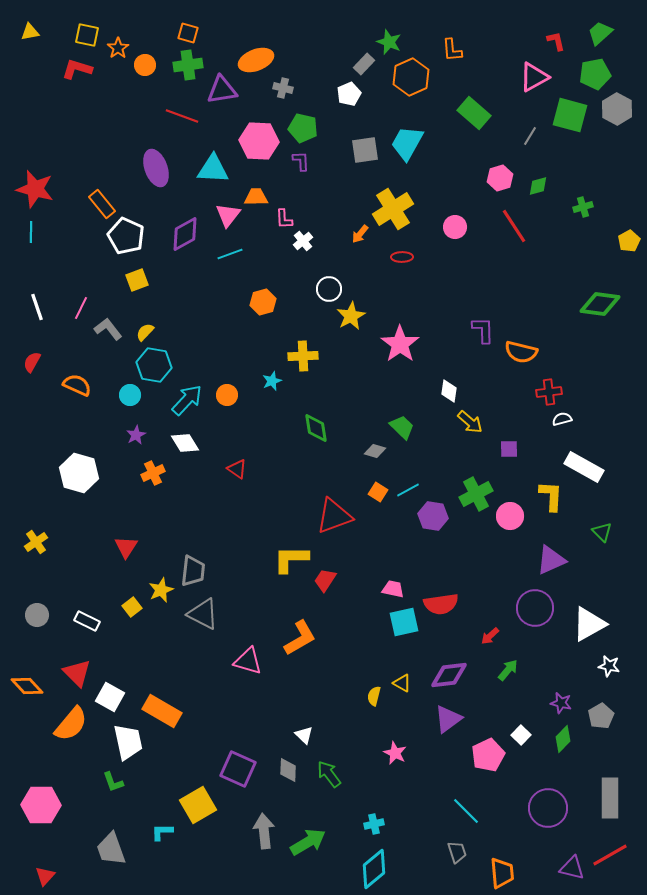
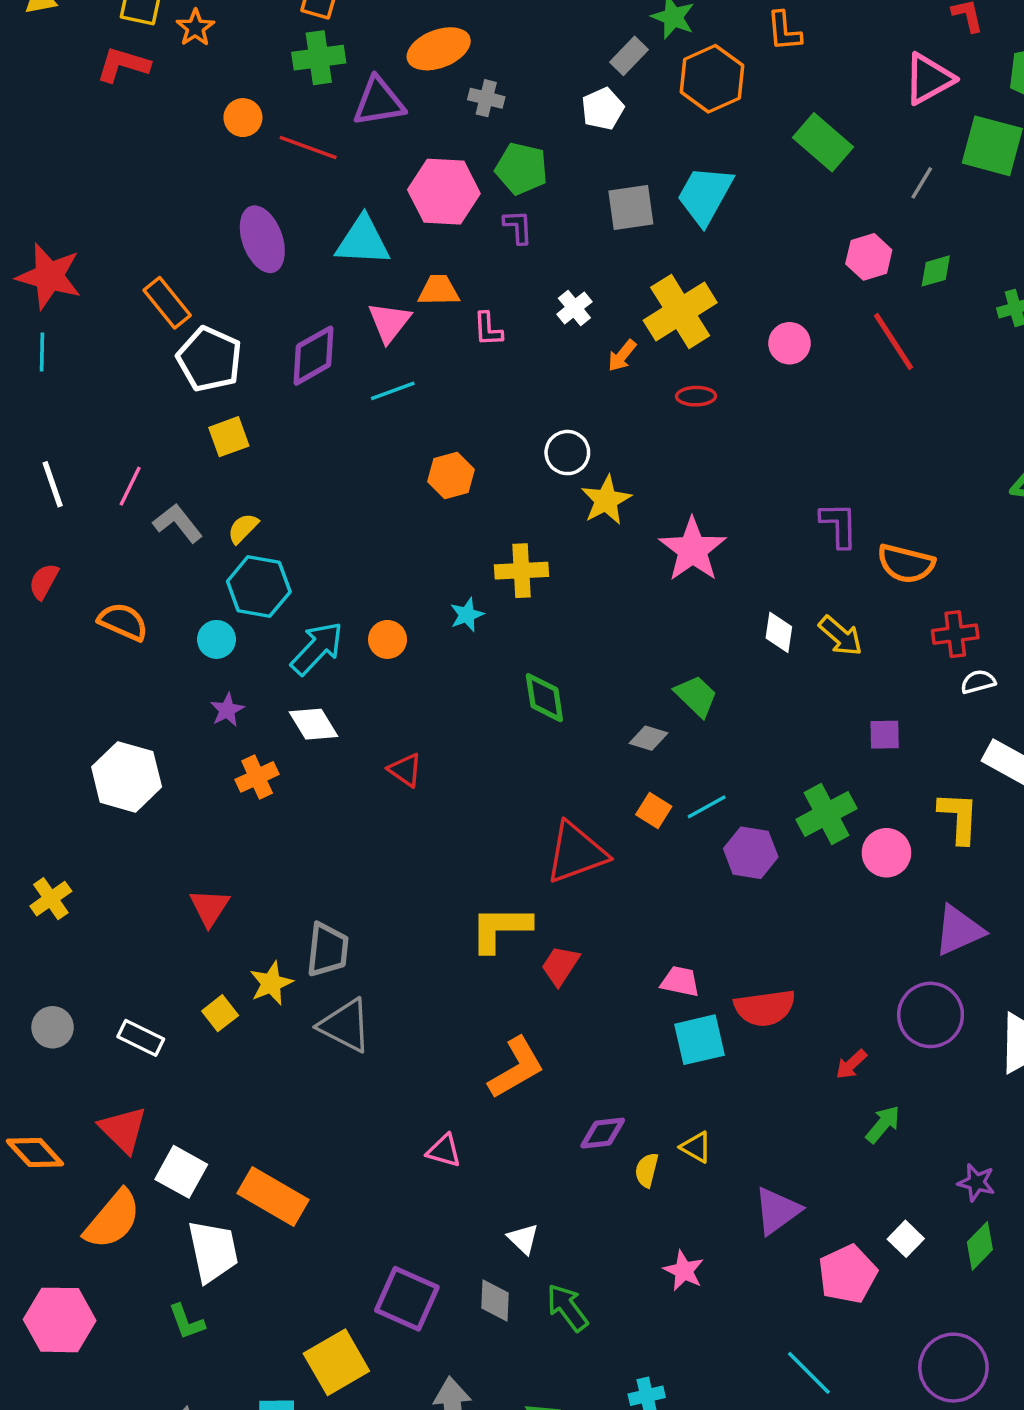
orange circle: (145, 65) -> (243, 118), moved
white cross: (303, 241) -> (574, 308), moved
yellow arrow: (470, 422) -> (841, 636), moved
pink triangle: (248, 661) -> (444, 1151), moved, size x0.7
purple diamond: (449, 675) -> (603, 1133), moved, size x0.7
pink hexagon: (41, 805) -> (60, 1320), moved

